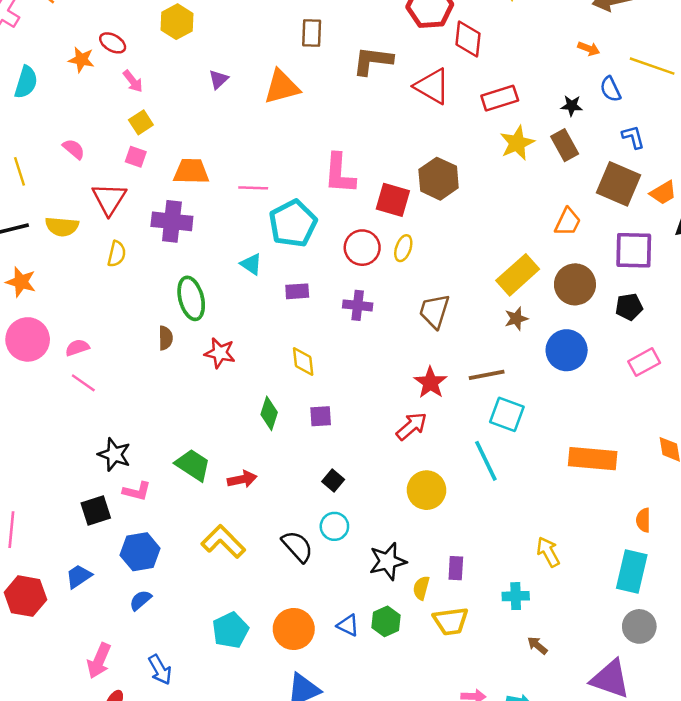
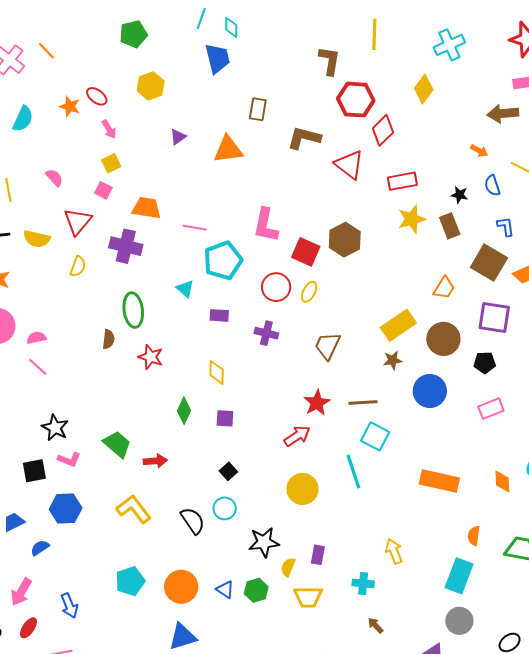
red diamond: (468, 39) -> (383, 130), turned 32
blue semicircle: (140, 600) -> (40, 548), moved

